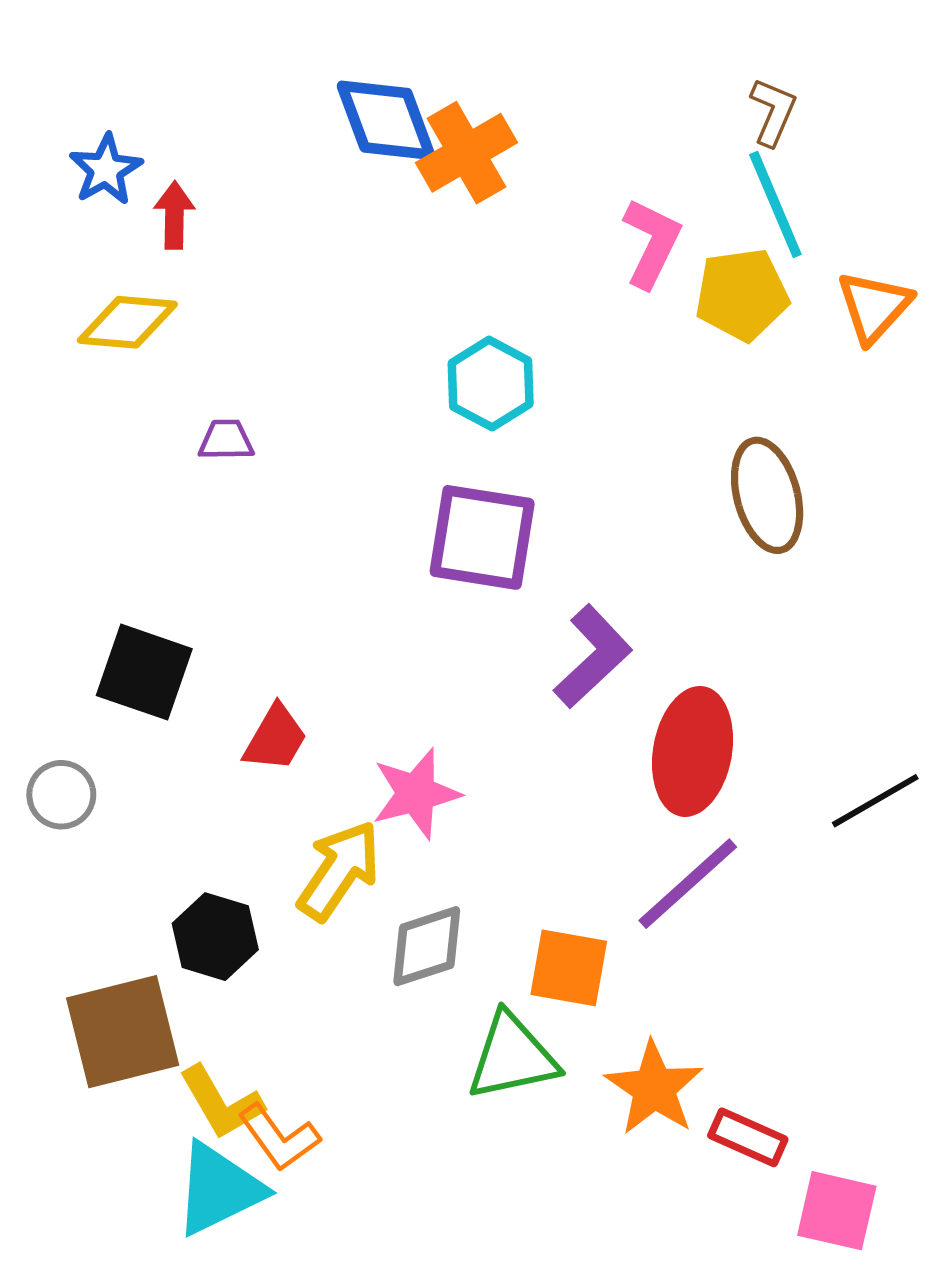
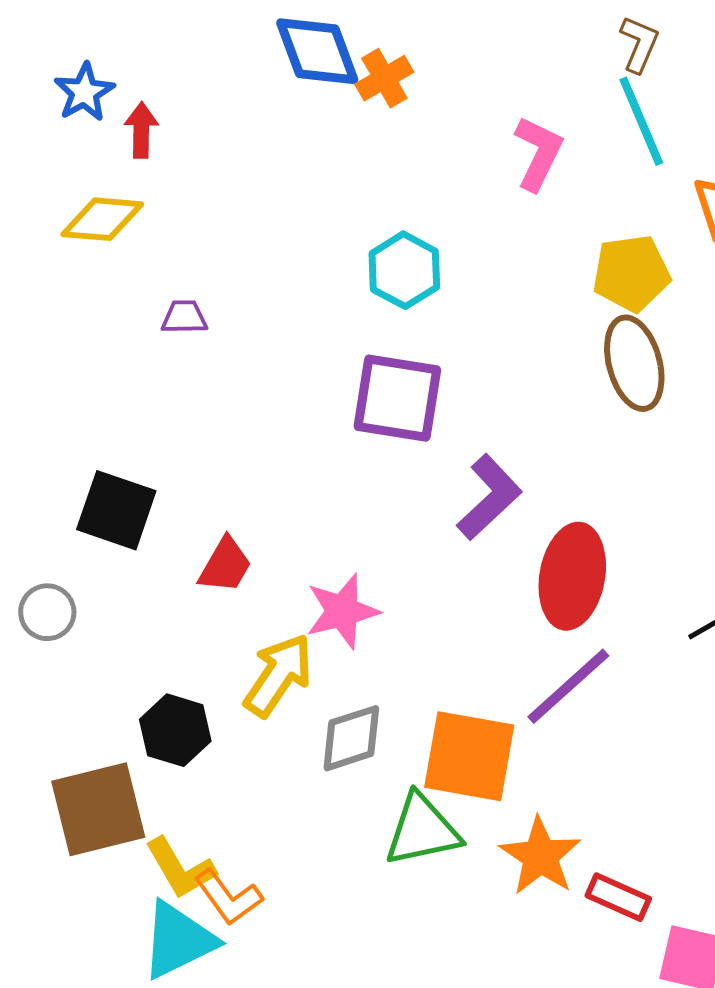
orange cross: (466, 153) -> (384, 78), size x0.7
yellow pentagon: (742, 295) -> (631, 273), moved
orange square: (569, 968) -> (469, 756), size x1.4

